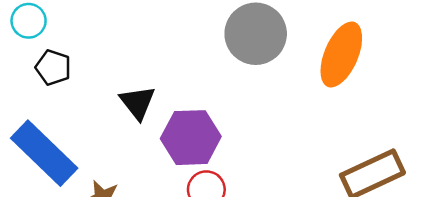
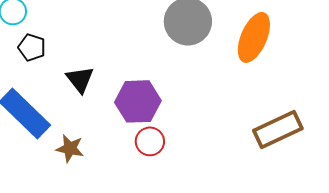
black triangle: (138, 103) -> (80, 79), moved

